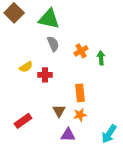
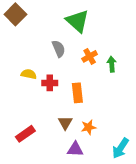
green triangle: (49, 19) -> (77, 21), moved, turned 30
yellow semicircle: (26, 67) -> (29, 74), turned -136
orange rectangle: (80, 93) -> (77, 93), moved

